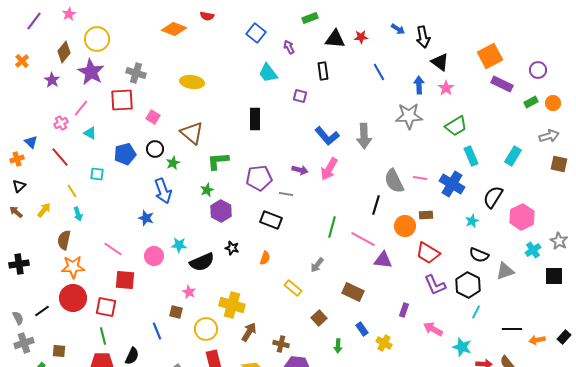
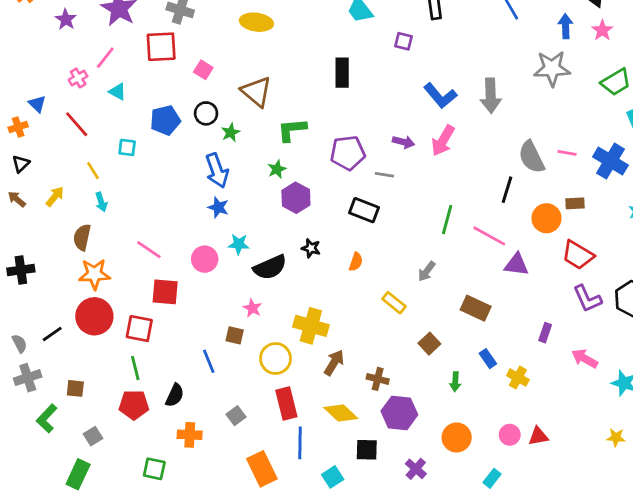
blue star: (146, 218) -> (218, 207), moved

